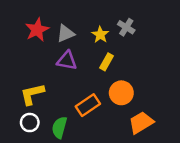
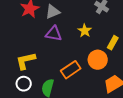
yellow star: (100, 35) -> (85, 31), moved
yellow rectangle: (106, 62) -> (113, 43), moved

